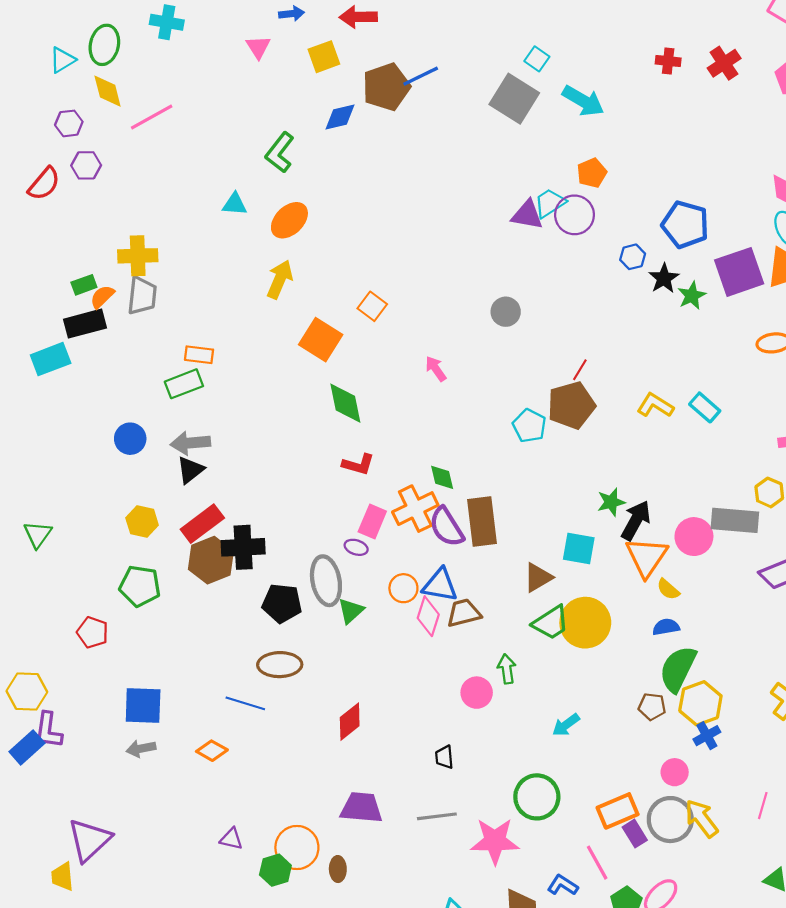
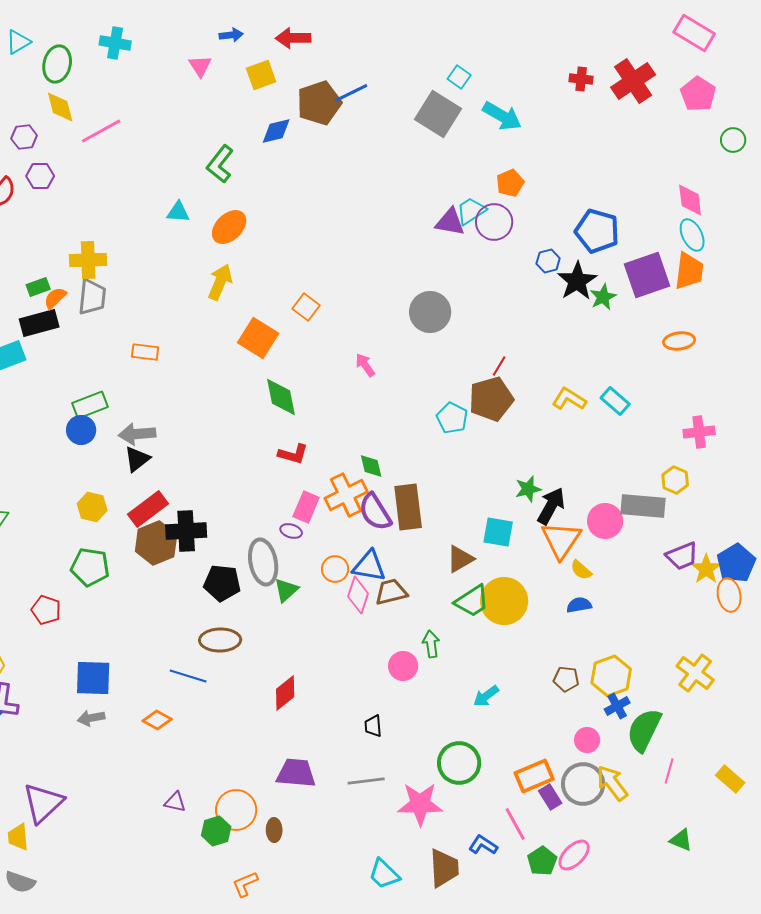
cyan triangle: (62, 60) -> (18, 42), moved
red cross: (724, 63) -> (633, 81), size x1.4
black star: (664, 278) -> (577, 281), size x1.4
gray circle: (506, 312) -> (430, 312), size x1.5
green rectangle: (184, 384) -> (90, 405), moved
green semicircle: (678, 669) -> (644, 730), moved

